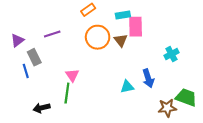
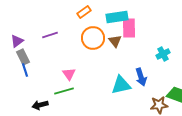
cyan rectangle: (123, 15) -> (117, 17), size x1.5
gray rectangle: (34, 57) -> (23, 57), moved
cyan triangle: (127, 87) -> (121, 85), size x1.5
green line: (67, 93) -> (64, 91), turned 66

